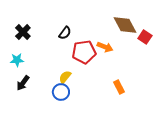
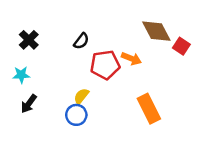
orange rectangle: (119, 87) -> (149, 109), size x1.6

